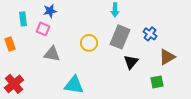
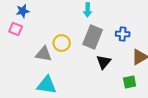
blue cross: (150, 34) -> (123, 34), turned -32
gray triangle: (52, 54) -> (44, 54), moved

